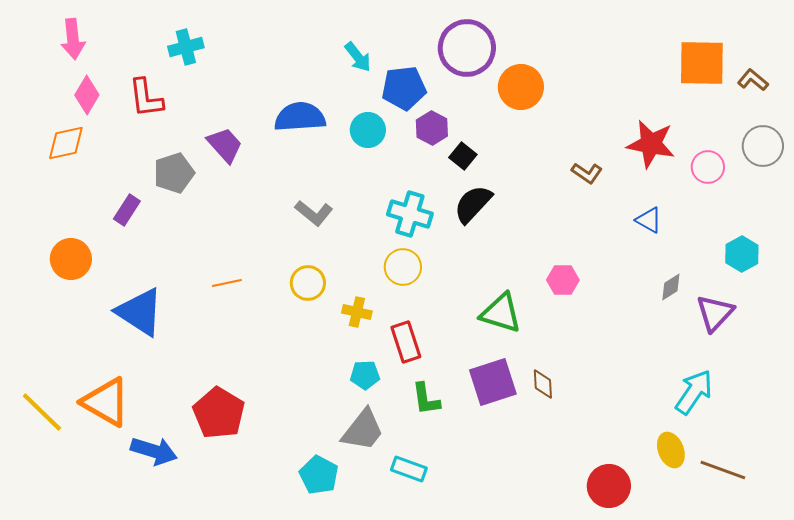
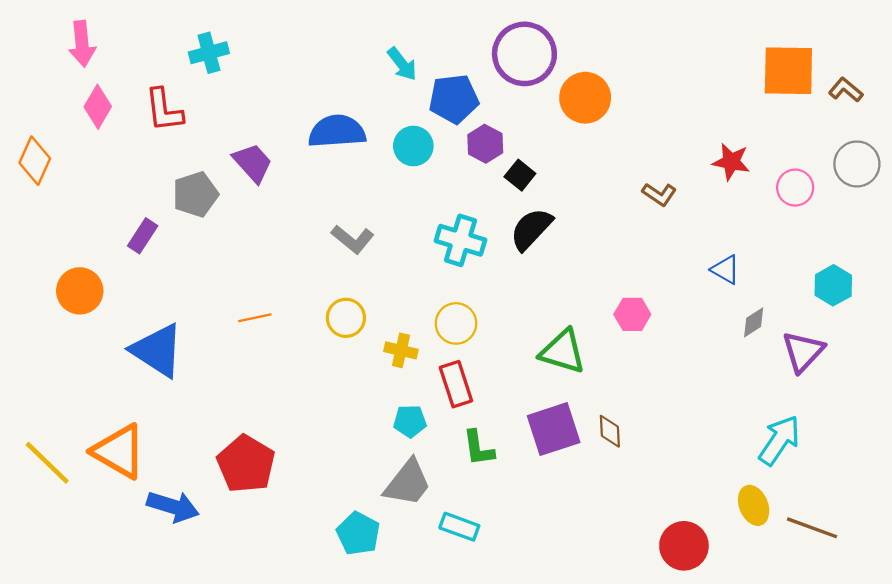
orange diamond: (66, 143) -> (35, 161), moved, turned -54
red star: (651, 144) -> (731, 162), size x0.7
blue triangle: (649, 220) -> (726, 270), moved
yellow circle: (403, 267) -> (456, 323), moved

